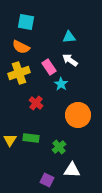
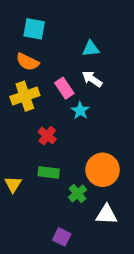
orange circle: (78, 115) -> (103, 170), moved
green rectangle: (31, 138) -> (49, 172), moved
white triangle: (72, 170) -> (106, 215), moved

